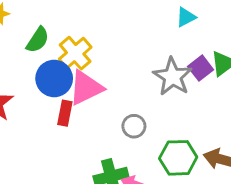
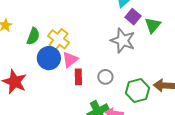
purple square: (201, 68) -> (133, 17), moved
pink triangle: (86, 88) -> (70, 60), size x0.7
red rectangle: (65, 113) -> (78, 77), moved

